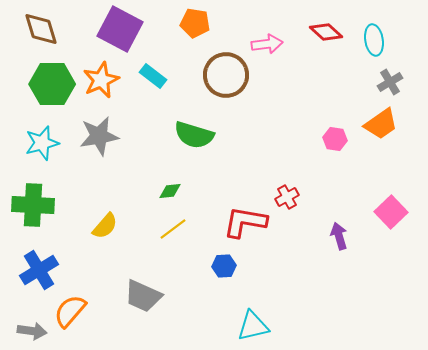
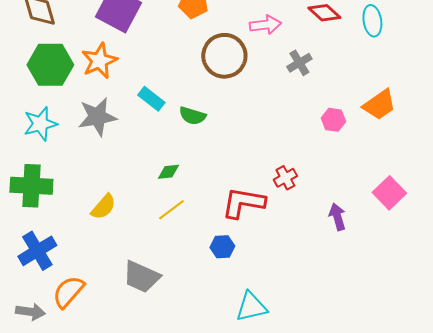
cyan rectangle: (153, 76) -> (151, 99), moved
gray cross: (390, 82) -> (299, 63), moved
green semicircle: (194, 135) -> (192, 116), size x0.7

